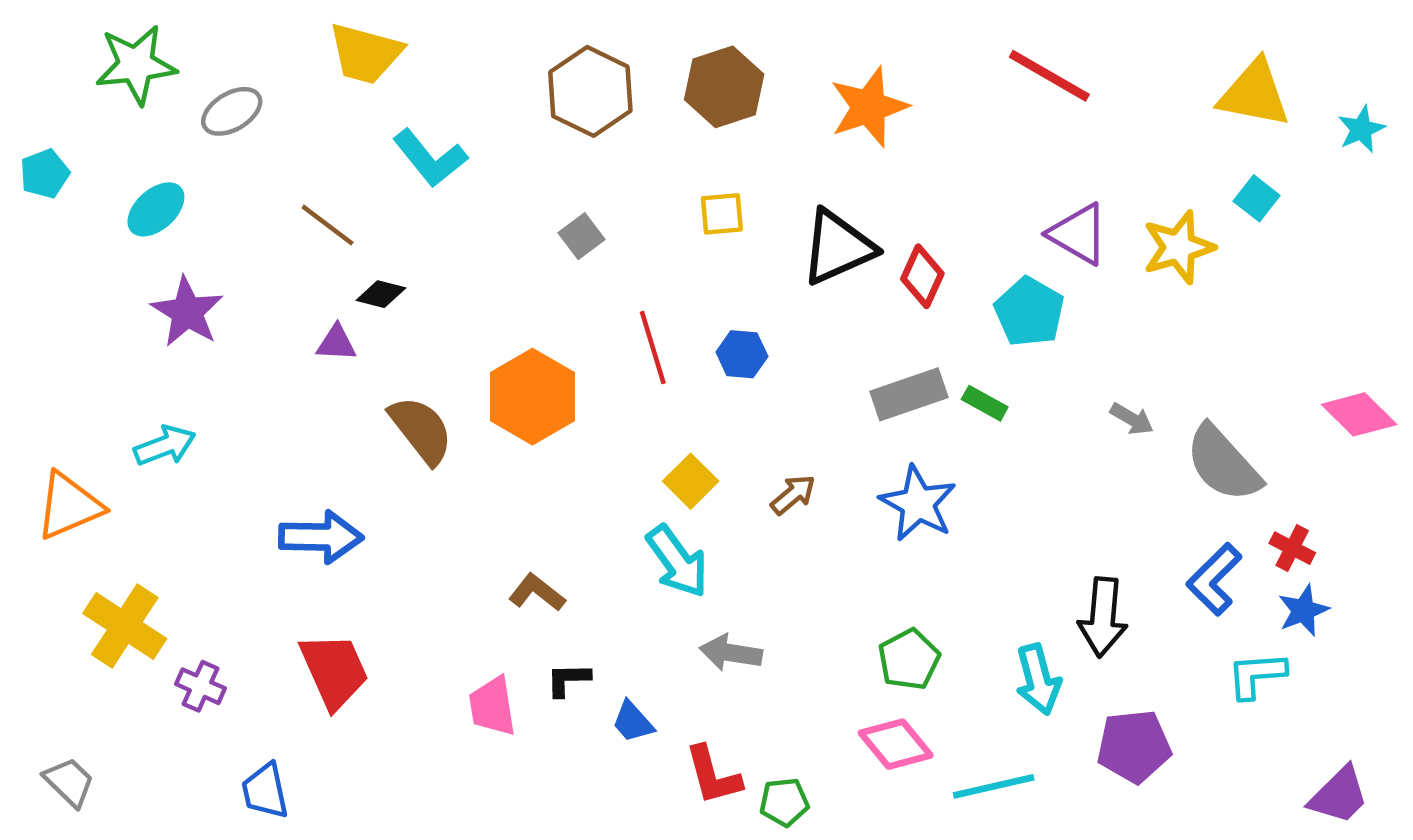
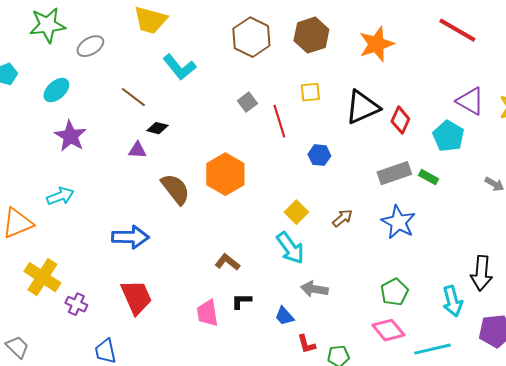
red line: (653, 348) -> (279, 121), moved
blue trapezoid: (633, 722) -> (284, 316), moved
red L-shape: (713, 775) -> (306, 344), size x0.7

